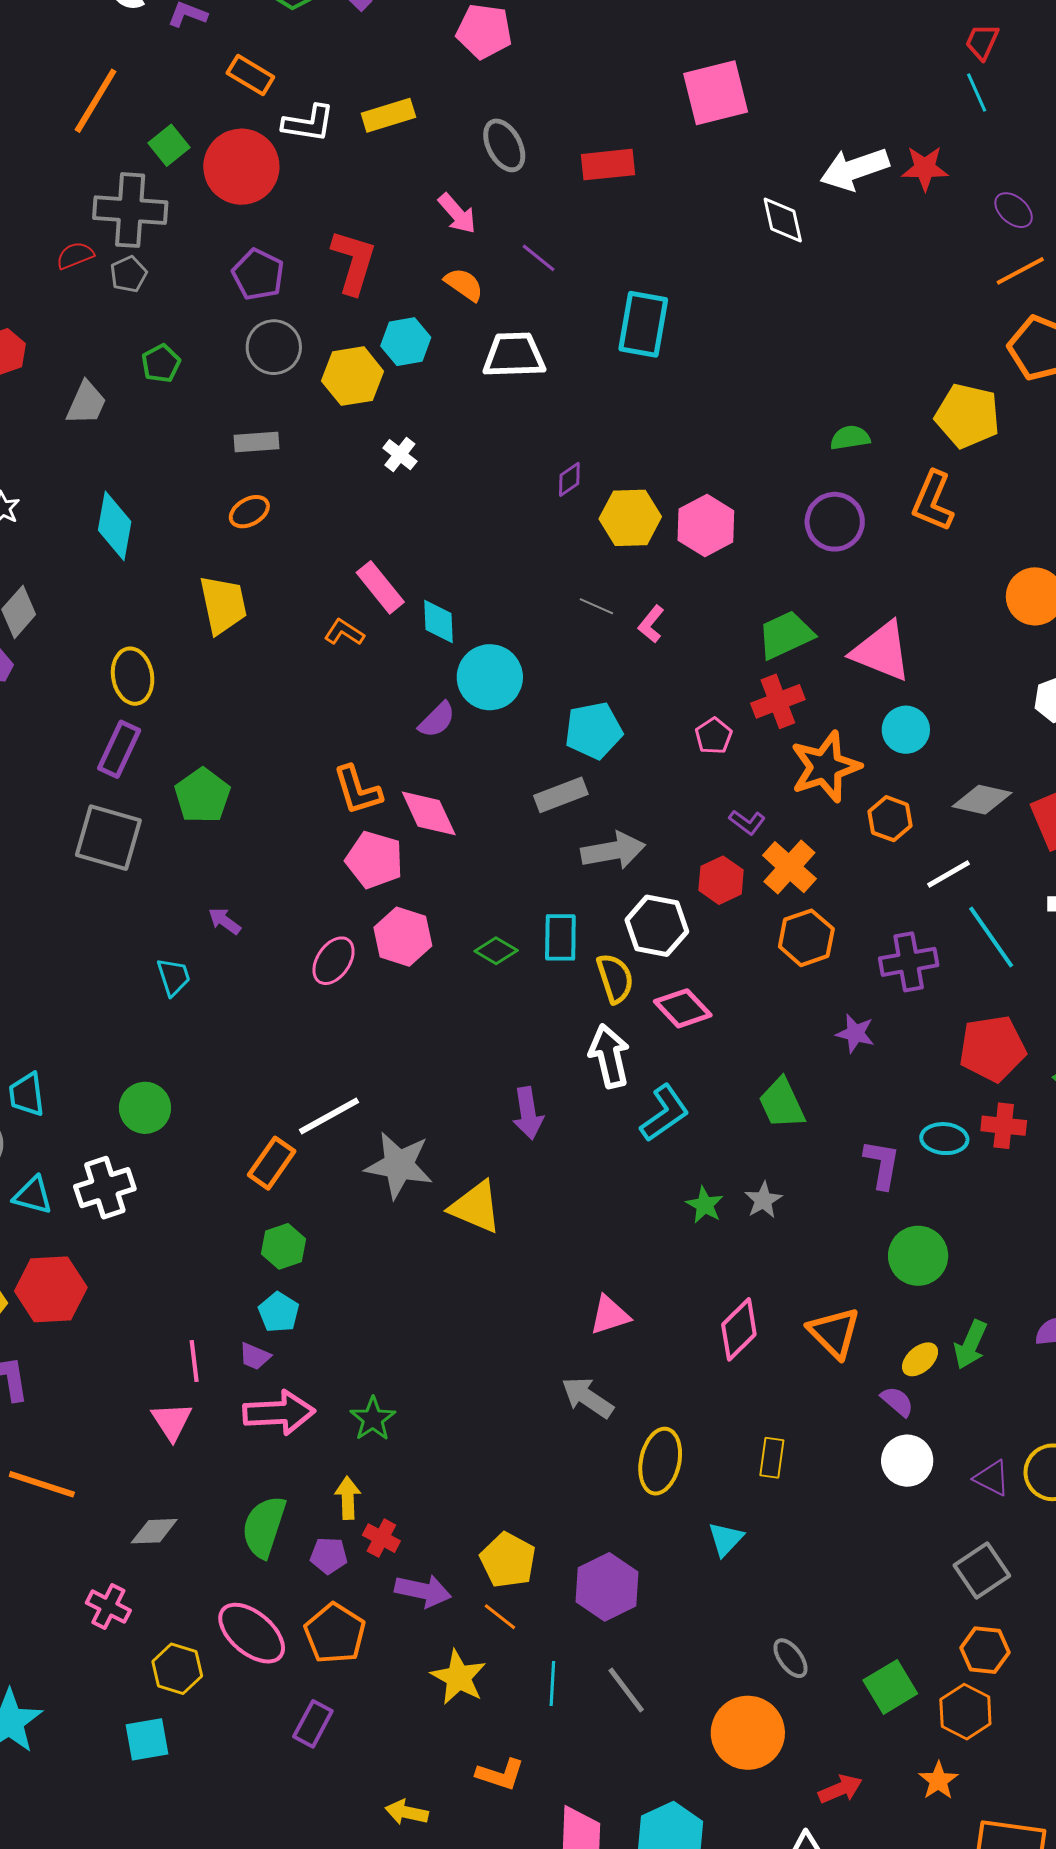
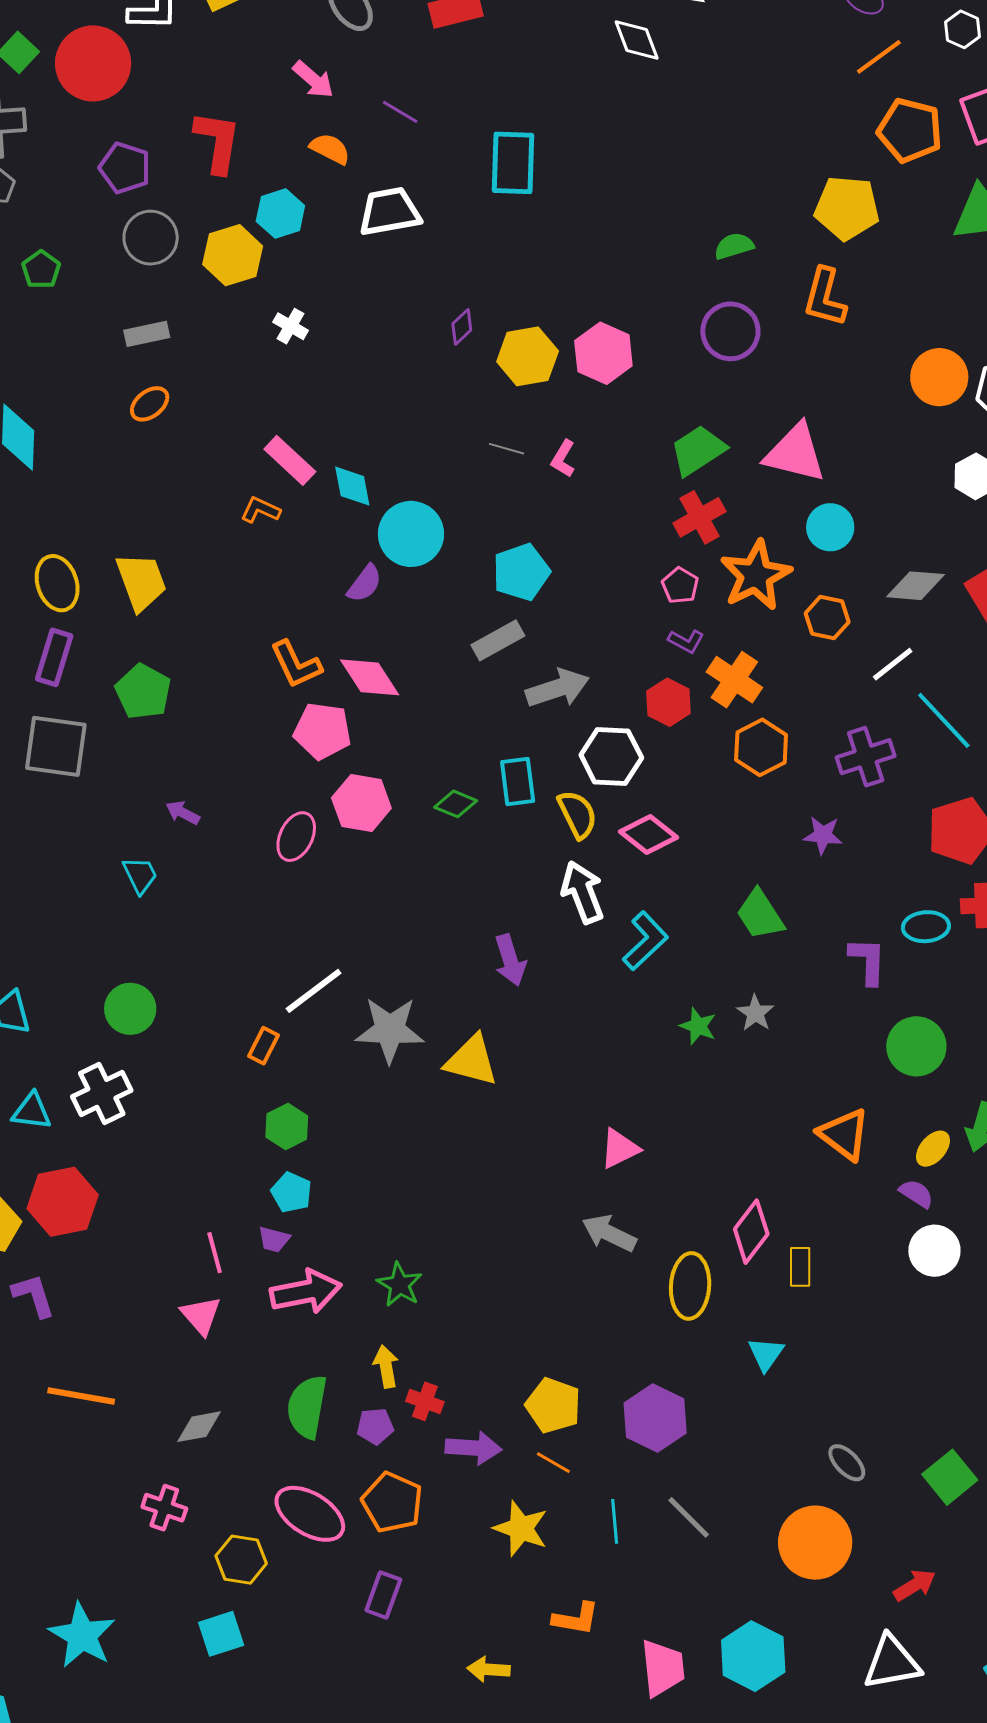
yellow trapezoid: (223, 605) -> (141, 582), moved
pink pentagon: (714, 736) -> (680, 585), moved
orange rectangle: (272, 1163) -> (263, 1046), size x0.7
pink diamond: (739, 1329) -> (751, 1232), moved

